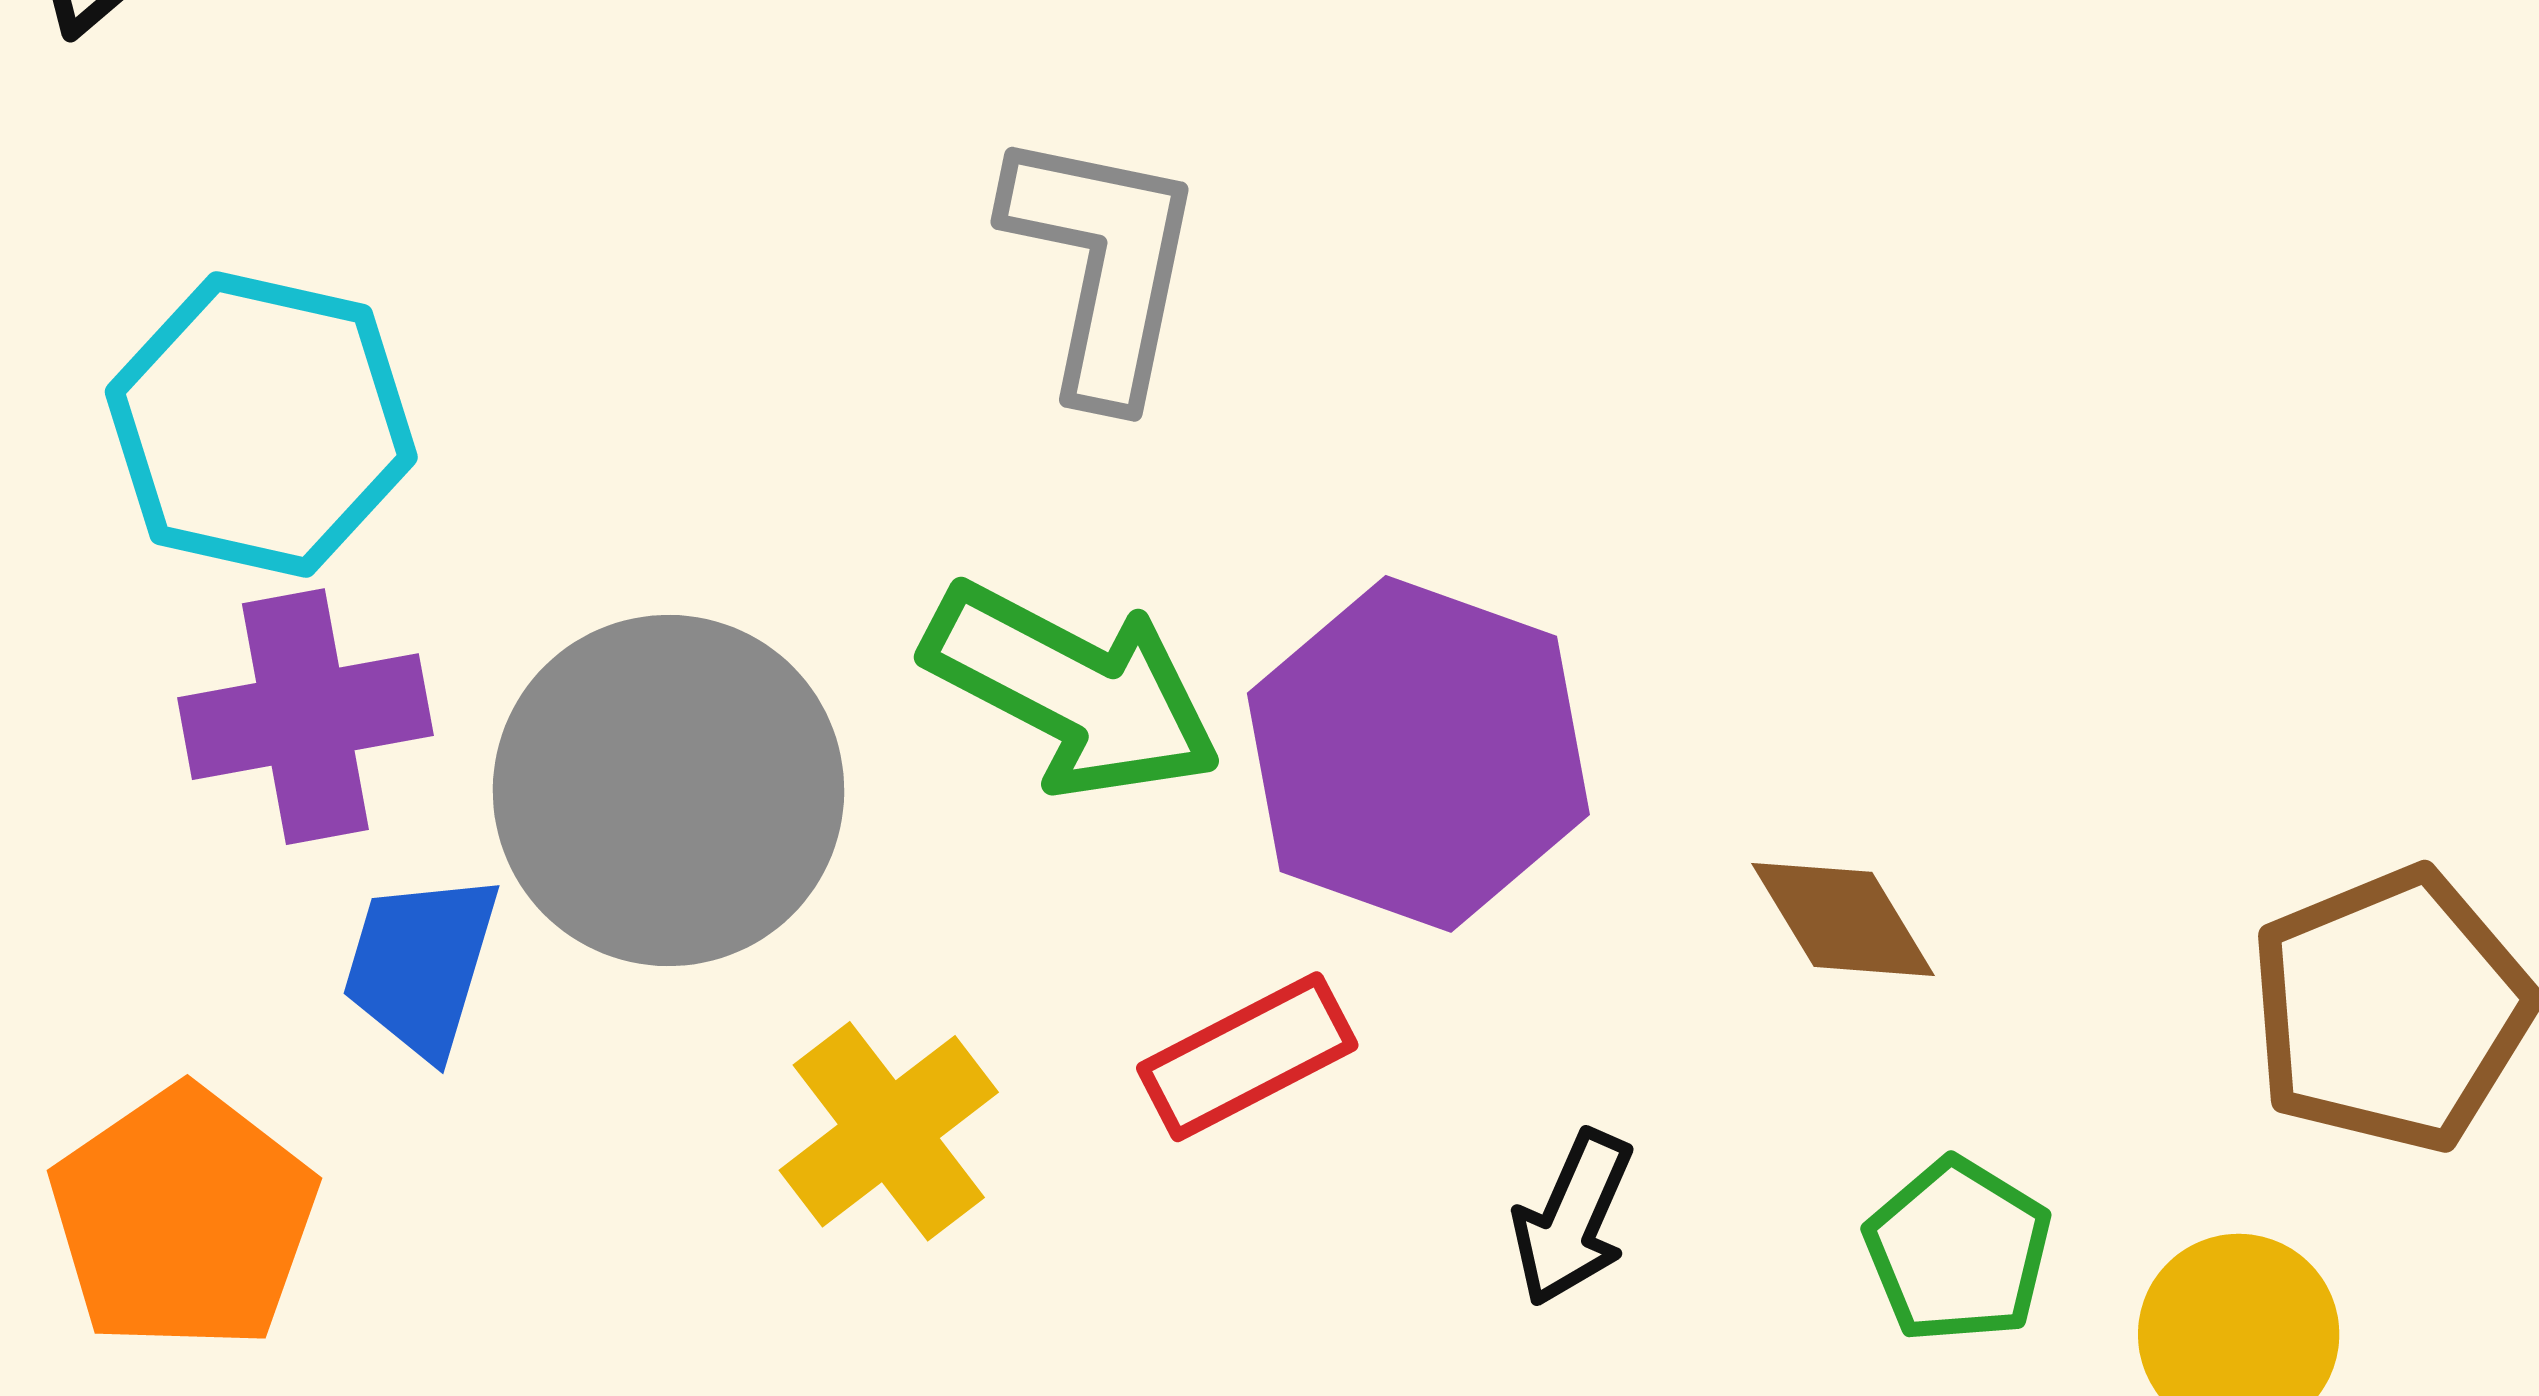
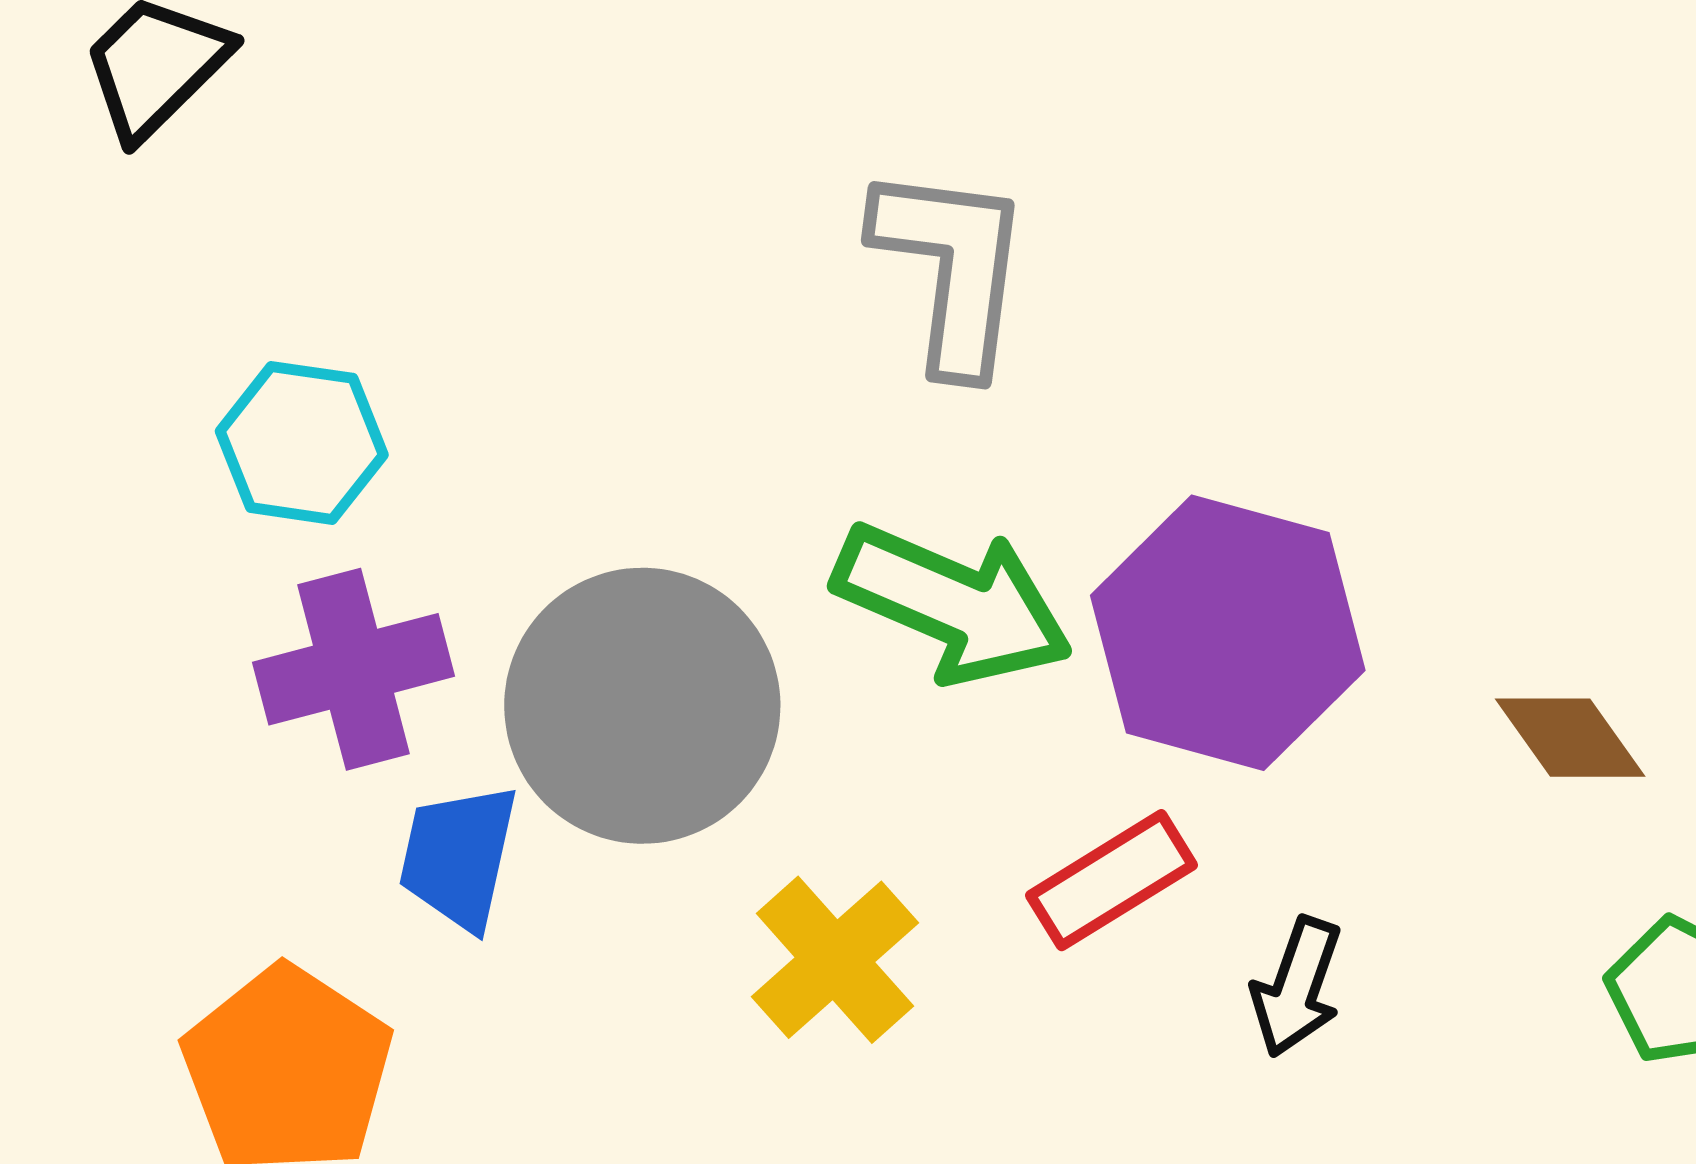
cyan hexagon: (261, 425) -> (302, 443), size x0.7
black arrow: (1573, 1218) -> (1297, 987), moved

